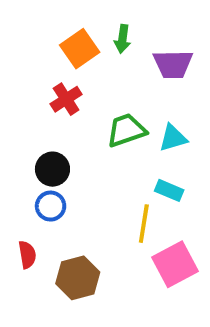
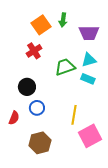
cyan triangle: (173, 138) -> (89, 60), moved
cyan rectangle: (169, 190) -> (88, 79), moved
blue circle: (51, 206) -> (37, 108), moved
red semicircle: (27, 255) -> (14, 118), moved, turned 32

